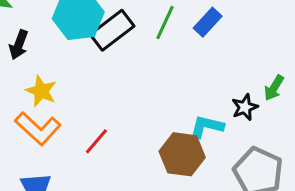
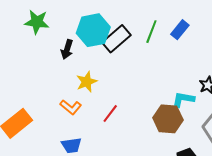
black arrow: (19, 45) -> (67, 49), moved
yellow star: (41, 91) -> (87, 82), moved, turned 30
orange L-shape: (38, 128) -> (71, 107), size x0.7

